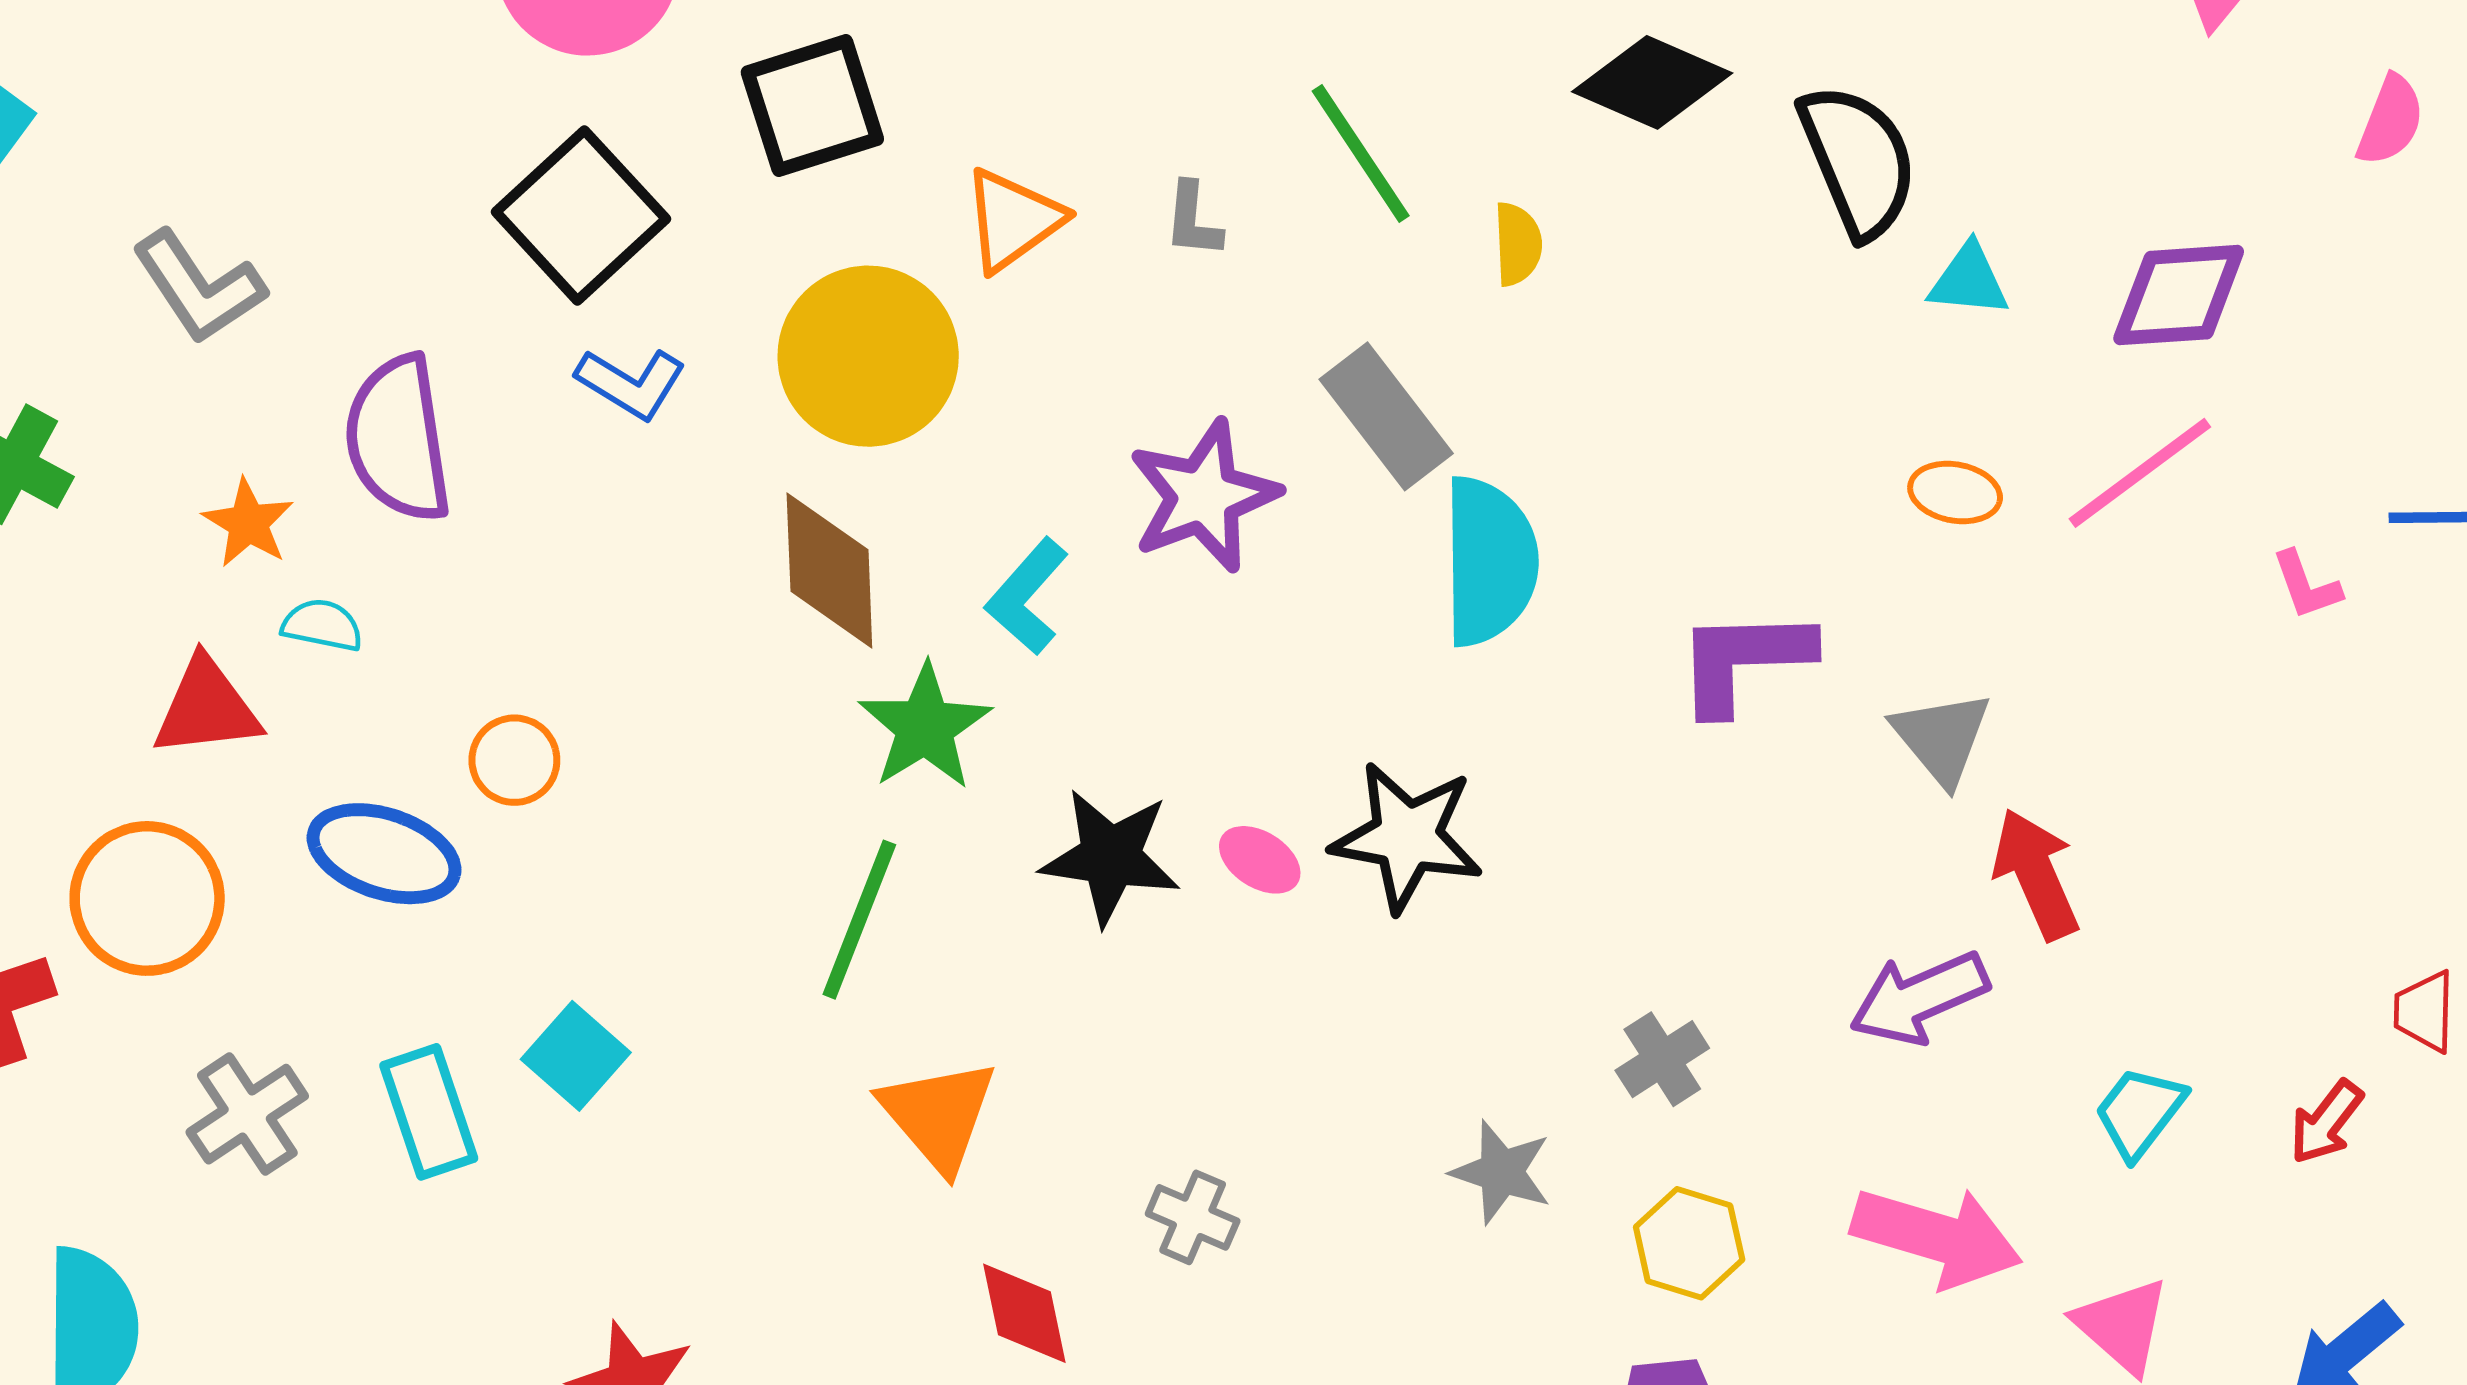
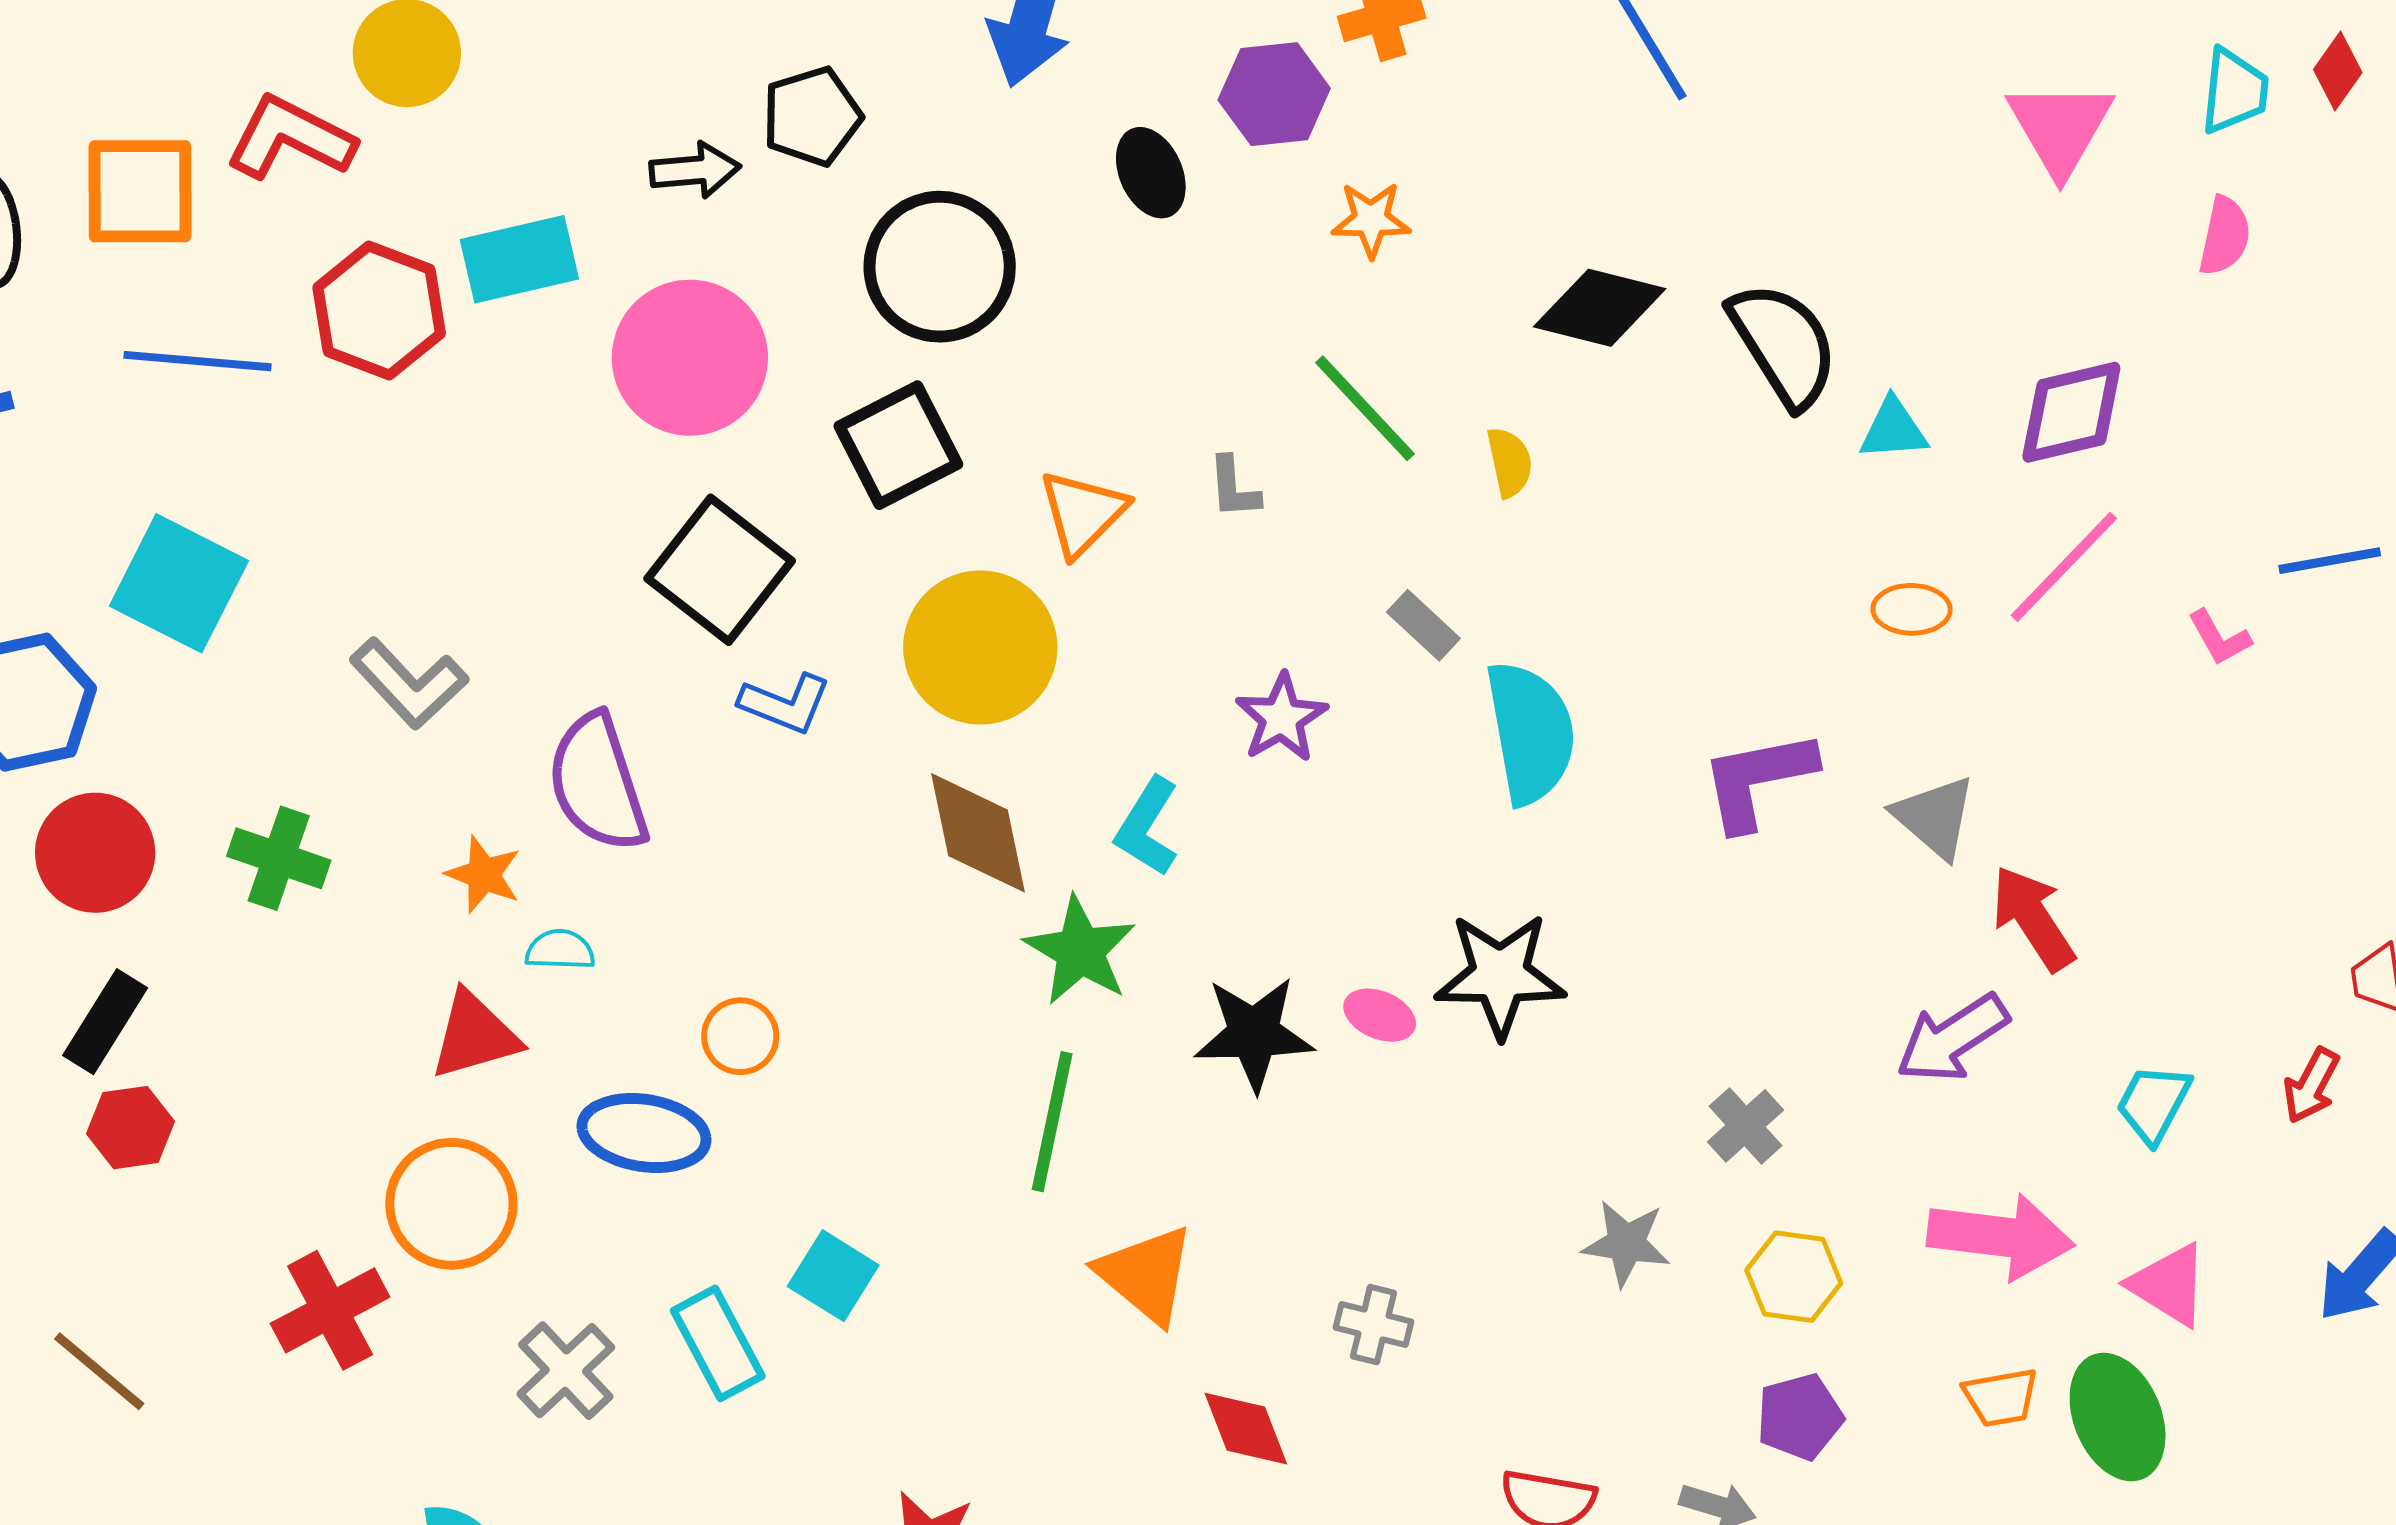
gray rectangle: (1386, 416) -> (1423, 625), size x0.6
purple star: (1204, 496) -> (1281, 718), size x0.7

